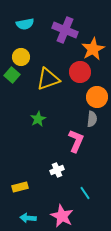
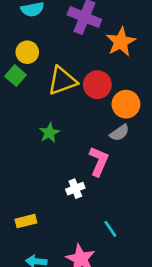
red circle: (80, 72) -> (97, 85), moved
gray semicircle: (92, 119) -> (119, 133), turned 49
white cross: (57, 170) -> (75, 189), moved

